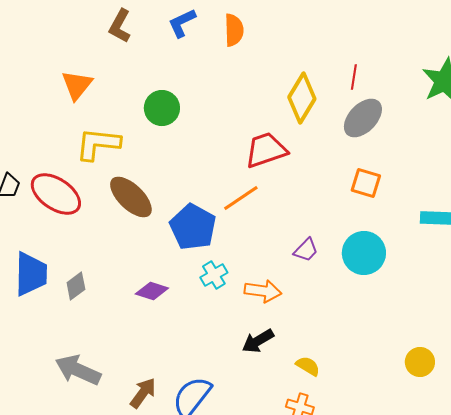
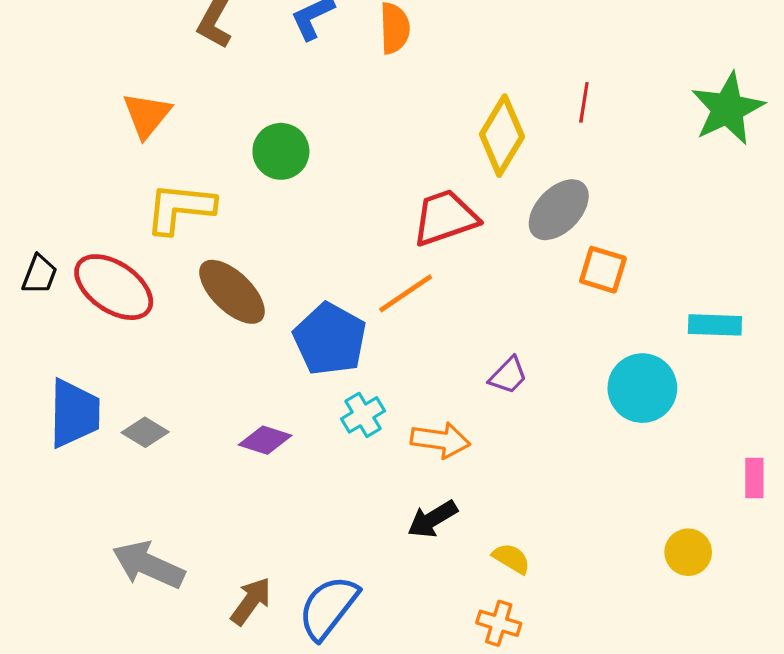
gray ellipse: (363, 118) -> (559, 210), moved
cyan circle: (364, 253) -> (642, 388), moved
gray diamond: (76, 286) -> (145, 432), turned 68

